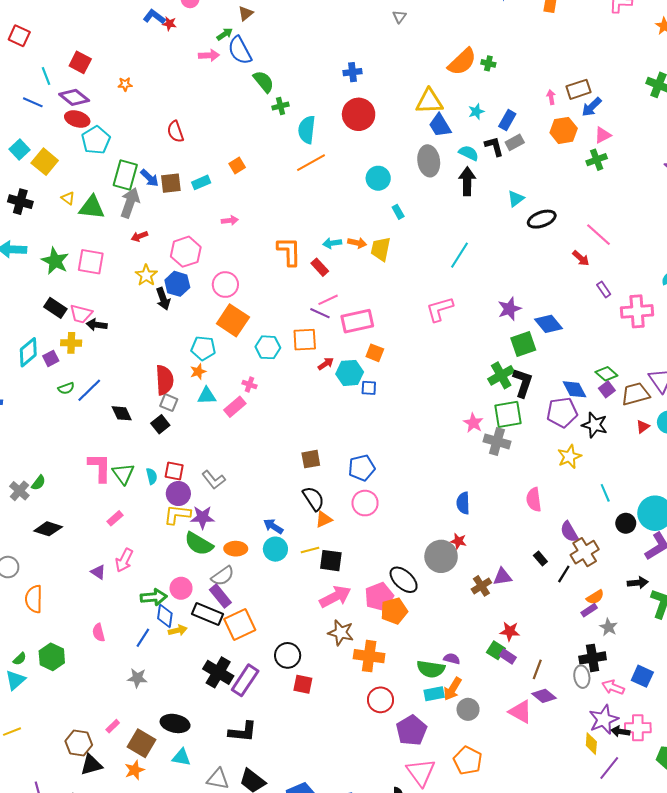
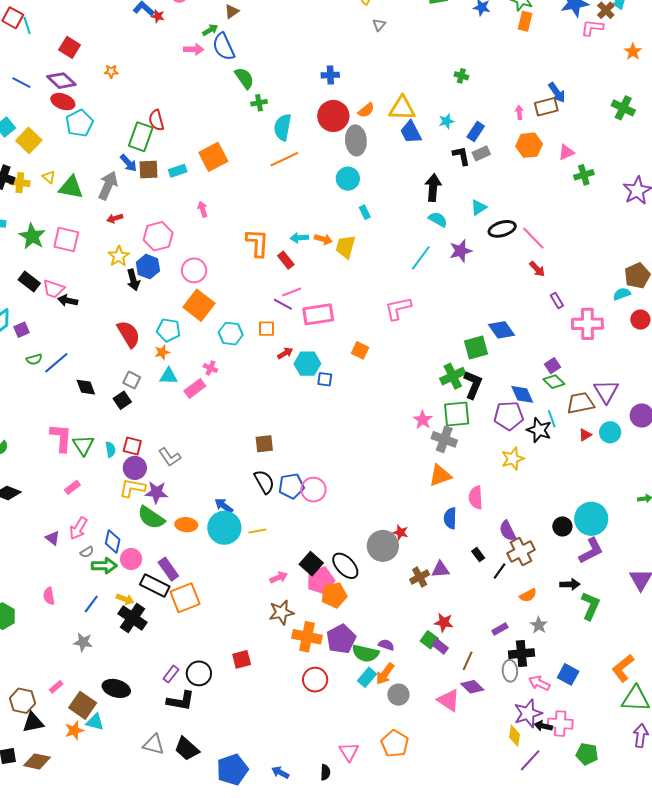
orange semicircle: (462, 62) -> (366, 110), moved, size x0.6
cyan line: (46, 76) -> (27, 25), moved
blue arrow: (592, 107) -> (557, 92), moved, turned -85
cyan semicircle: (469, 153) -> (438, 219), moved
green cross: (597, 160) -> (584, 175), moved
gray ellipse: (429, 161) -> (356, 140), moved
orange square: (237, 165) -> (213, 157), size x1.8
green rectangle: (125, 175) -> (141, 137), moved
pink arrow: (230, 220) -> (203, 209), turned -105
pink line: (599, 235) -> (533, 238), moved
purple star: (509, 309) -> (461, 251), moved
orange square: (305, 340) -> (266, 329), size x0.7
yellow cross: (71, 343) -> (20, 183), moved
orange square: (375, 353) -> (360, 350), moved
red semicircle: (164, 380) -> (129, 334), moved, turned -32
purple square: (607, 389) -> (552, 366), moved
blue pentagon: (362, 468) -> (291, 486), moved
cyan line: (605, 493) -> (552, 419), moved
blue semicircle: (463, 503) -> (450, 518), moved
orange triangle: (324, 519) -> (440, 475), moved, size x1.4
cyan circle: (275, 549) -> (224, 528), size x1.4
black square: (331, 561) -> (311, 564), moved, turned 30
gray semicircle: (223, 576) -> (87, 552), moved, size x0.6
pink arrow: (335, 597) -> (279, 577), size x0.6
purple rectangle: (589, 610) -> (500, 629), moved
blue diamond: (165, 616) -> (113, 541), moved
yellow arrow: (178, 630) -> (125, 599), turned 30
brown star: (341, 633) -> (281, 612), turned -30
black circle: (288, 655) -> (199, 673), moved
black cross: (218, 672) -> (133, 618), moved
purple rectangle: (245, 680) -> (171, 674), moved, size x0.6
red square: (303, 684) -> (242, 659), turned -30
cyan rectangle: (434, 694) -> (367, 677), turned -42
purple pentagon: (412, 730) -> (341, 639), moved
cyan triangle: (181, 757) -> (95, 722), moved
pink triangle: (421, 772) -> (349, 752), size x0.7

